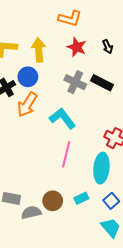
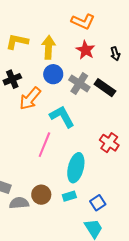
blue circle: (28, 77) -> (53, 74), moved
pink line: (66, 154) -> (44, 145), moved
cyan ellipse: (101, 168) -> (76, 168), moved

